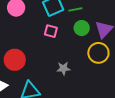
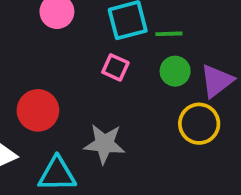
gray star: (63, 68) -> (104, 144), moved, size x1.5

